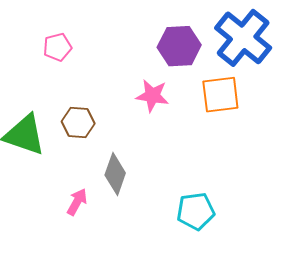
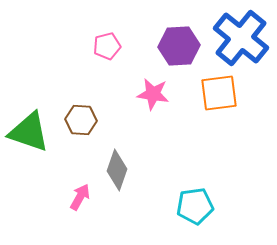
pink pentagon: (57, 47) -> (107, 46), moved

